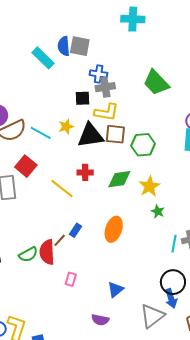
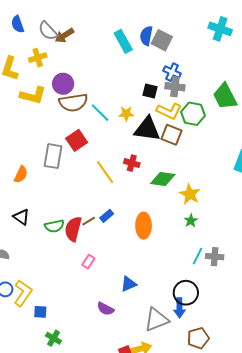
green hexagon: (143, 145) -> (193, 114), moved
yellow star: (149, 186) -> (190, 194), turned -30
orange ellipse: (114, 229) -> (144, 226), turned -35

